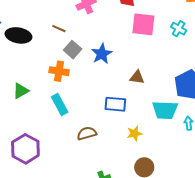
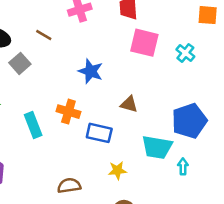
gray square: (73, 50) -> (20, 63), moved
blue star: (102, 54) -> (91, 71), turned -30
orange cross: (59, 71) -> (68, 112), moved
brown semicircle: (87, 133) -> (69, 186), moved

